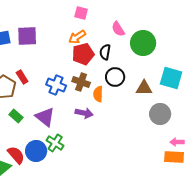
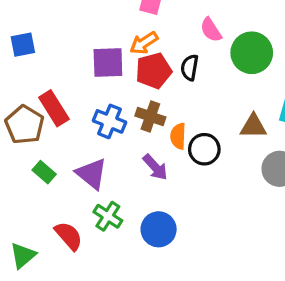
purple square: (27, 36) -> (108, 63), moved
red rectangle: (22, 77) -> (54, 108), size x1.5
black circle: (115, 77) -> (204, 149), moved
purple arrow: (84, 113) -> (155, 167), turned 36
blue circle: (36, 151) -> (159, 229), moved
red semicircle: (16, 155) -> (69, 236), moved

